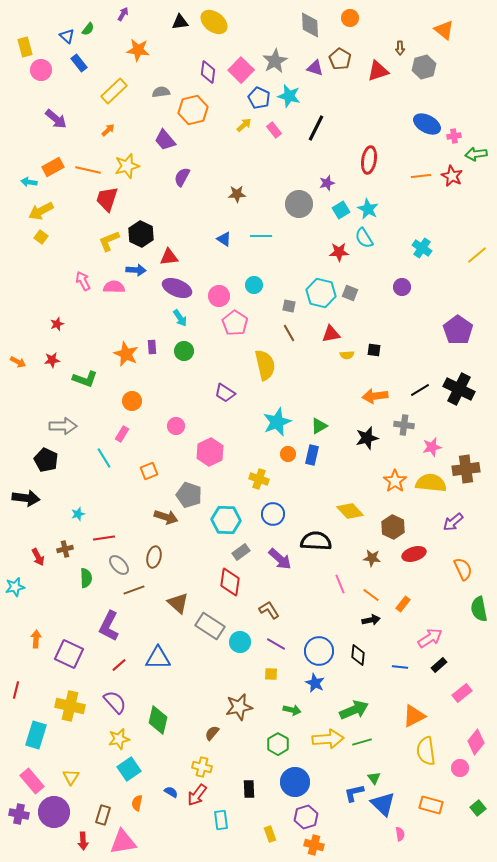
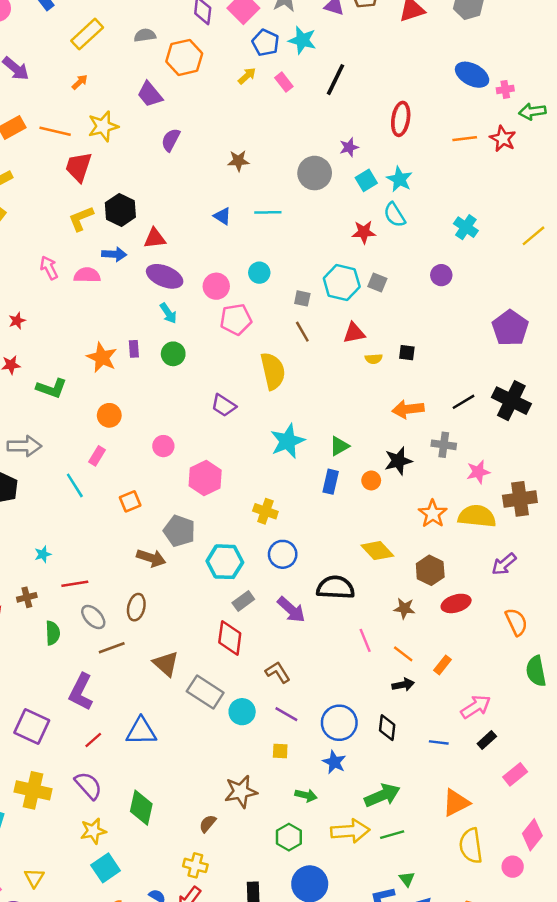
pink pentagon: (235, 323) -> (236, 319), turned 30
orange circle: (288, 454) -> (371, 480), moved

